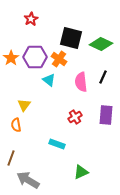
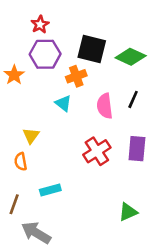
purple hexagon: (35, 57) -> (45, 54), moved
orange cross: (59, 59) -> (76, 76), turned 35
red cross: (75, 117) -> (97, 151), size x1.5
cyan rectangle: (57, 144) -> (50, 190), moved, turned -35
green triangle: (81, 172) -> (128, 212), moved

